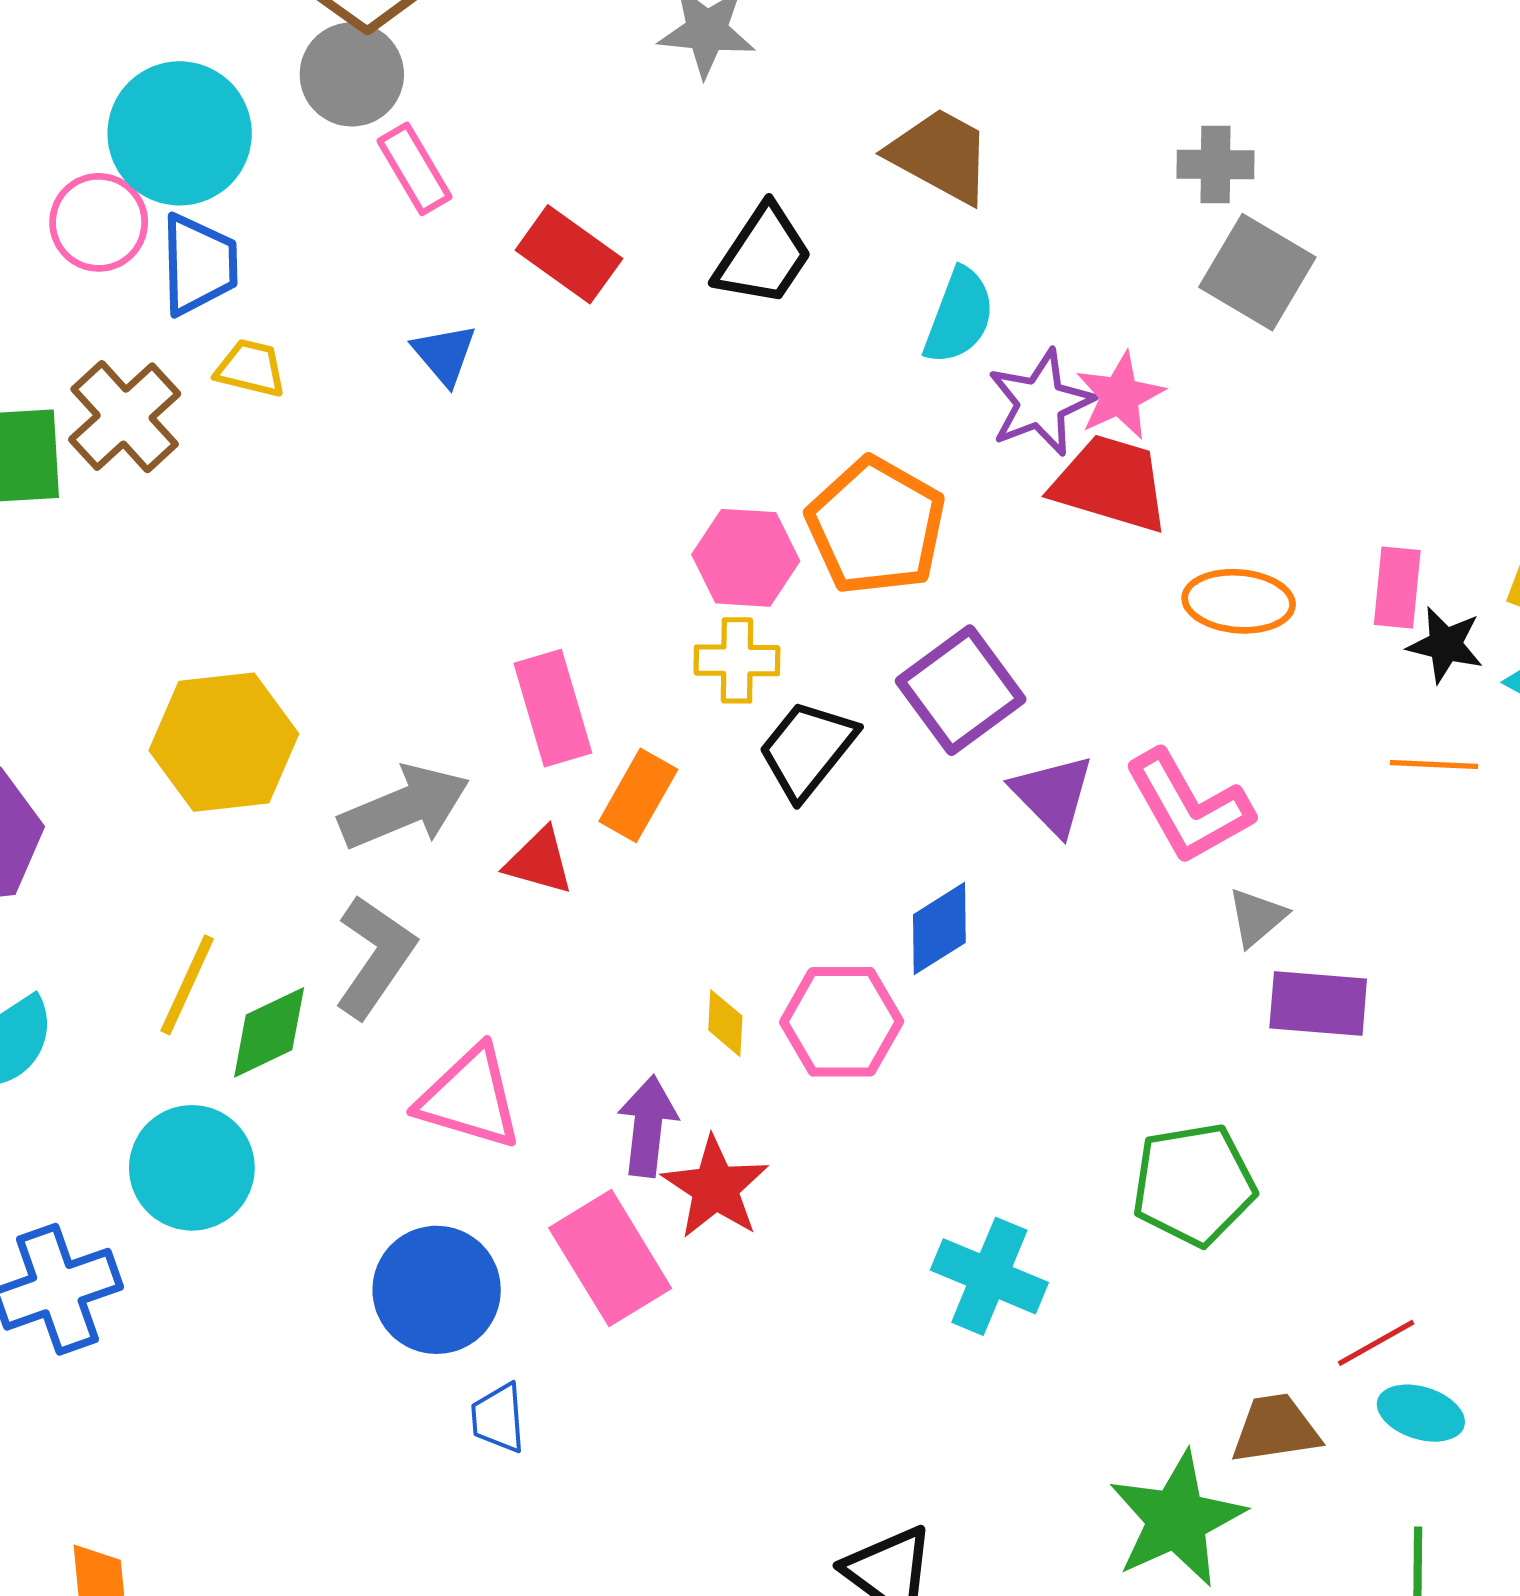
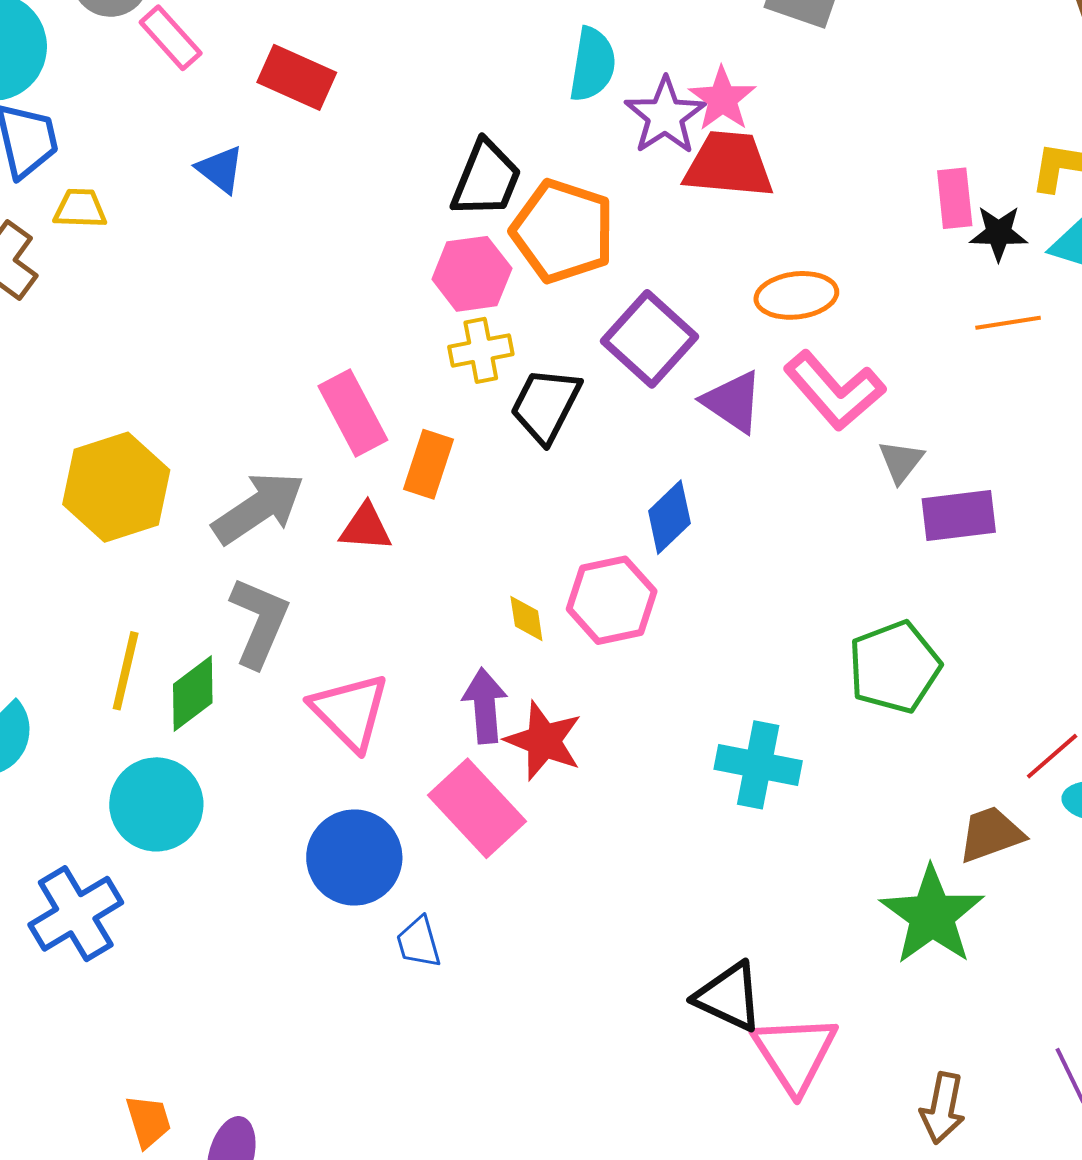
black trapezoid: (763, 255) -> (486, 179), moved
orange ellipse: (1239, 601) -> (796, 295), moved
pink triangle: (470, 1098) -> (350, 712), turned 40

